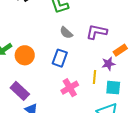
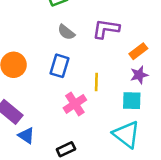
purple star: (108, 64) -> (139, 75), moved
yellow line: (94, 77) -> (96, 82), moved

